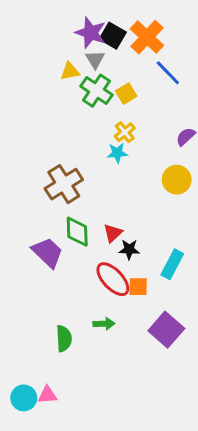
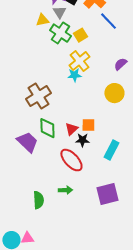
yellow cross: (125, 132) -> (79, 61), size x1.5
orange square: (138, 287) -> (88, 125), moved
purple square: (166, 330) -> (107, 194), turned 35

